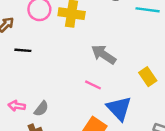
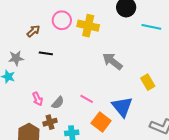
pink line: (93, 85) -> (87, 99), moved
pink arrow: (17, 106) -> (38, 99), turned -128

